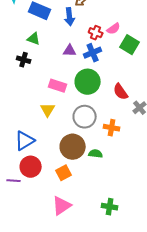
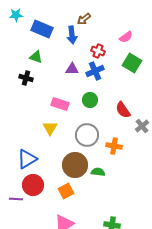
pink semicircle: (114, 29) -> (126, 37), moved
green circle: (88, 82) -> (90, 100), size x0.6

